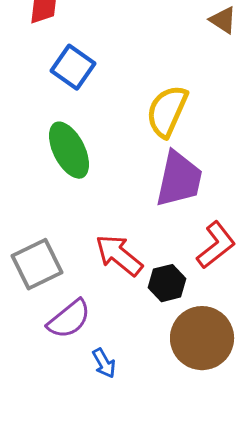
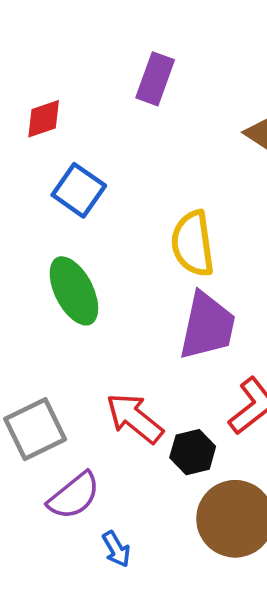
yellow semicircle: (167, 111) -> (193, 244), turned -32

